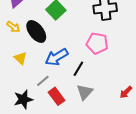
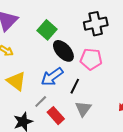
black ellipse: (36, 31) -> (63, 51), moved
yellow triangle: (20, 58) -> (16, 81), size x1.5

